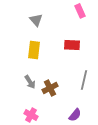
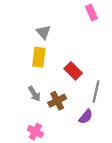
gray triangle: (36, 20) -> (43, 32), moved
red rectangle: (72, 45) -> (73, 71), moved, turned 42
purple semicircle: (75, 115) -> (86, 117), moved

